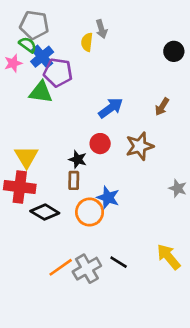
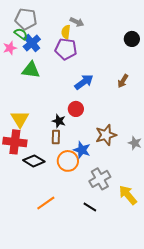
gray arrow: (101, 29) -> (77, 22), turned -48
purple pentagon: (58, 72) -> (66, 49), moved
brown star: (140, 146) -> (106, 135), moved
black line: (119, 262) -> (90, 207), moved
gray cross: (87, 269) -> (100, 179), moved

